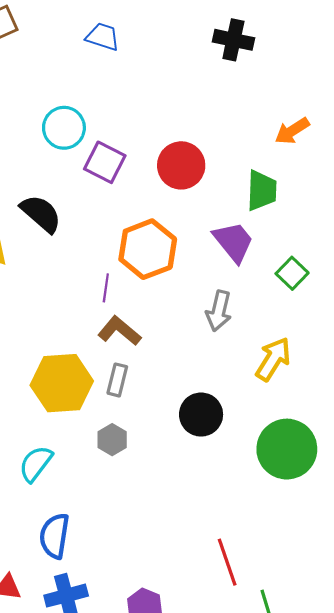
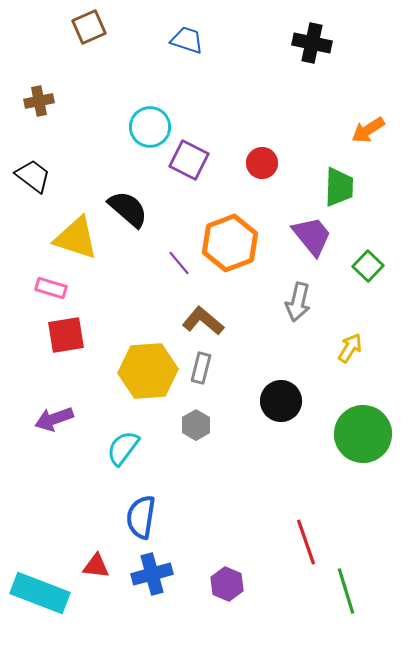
red circle: (181, 165) -> (262, 163), size x0.7
purple line: (106, 288) -> (179, 263), moved, turned -48
yellow arrow: (273, 359) -> (350, 348), size x0.7

